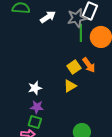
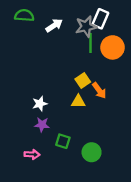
orange arrow: (89, 65) -> (99, 90), moved
yellow triangle: (70, 86) -> (78, 101), turned 32
green square: (35, 122) -> (63, 141), moved

